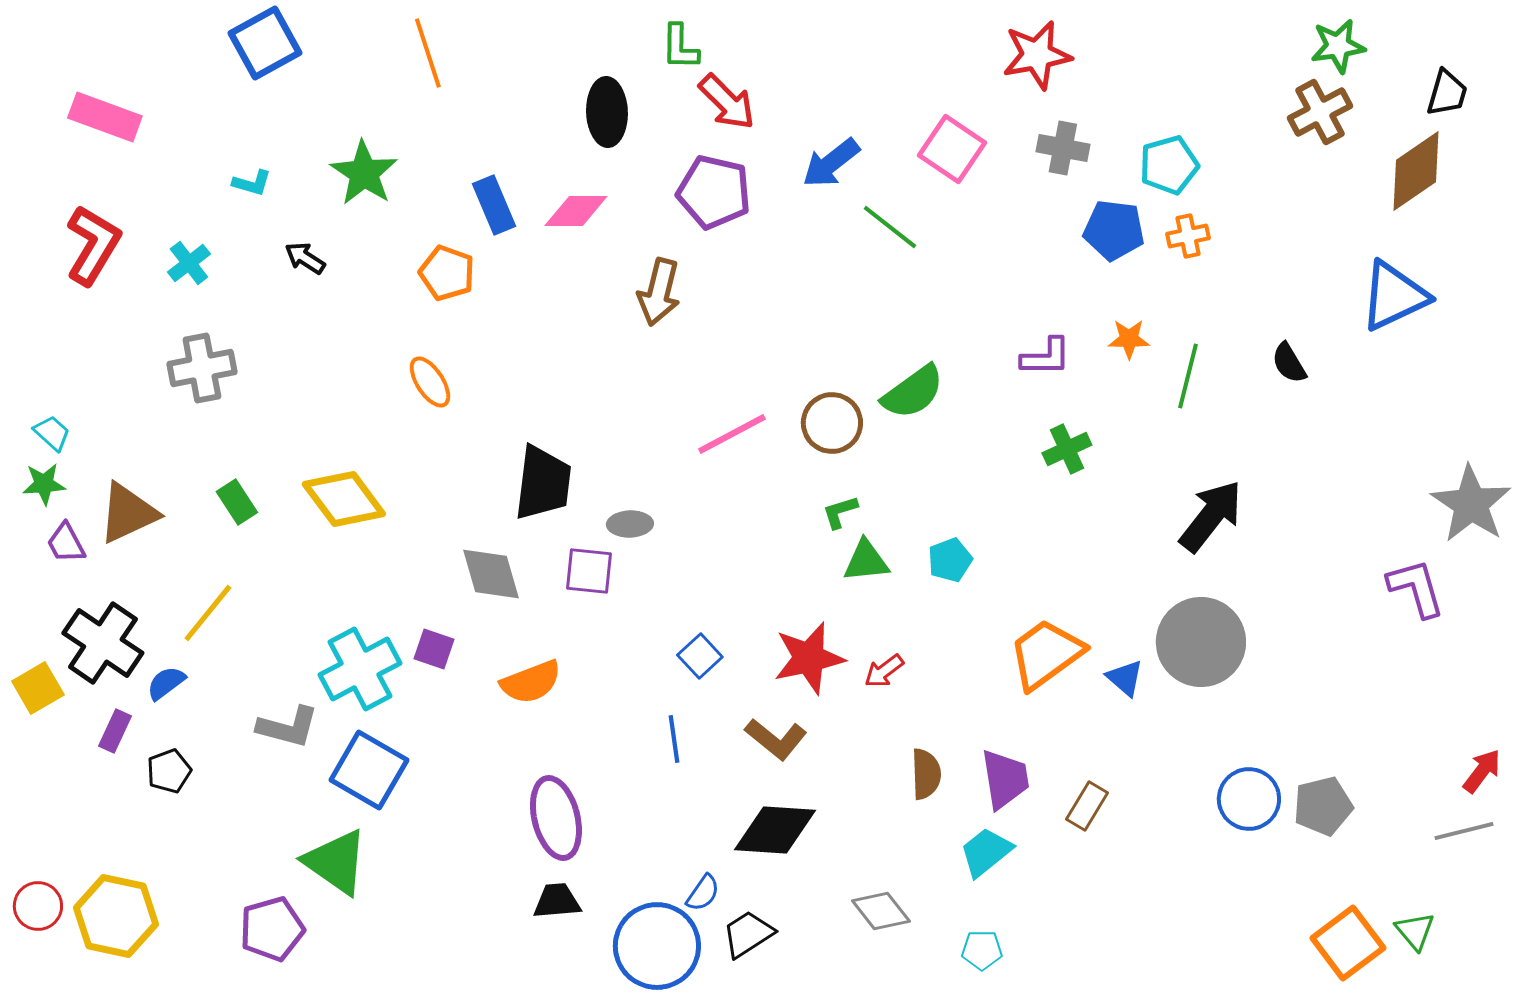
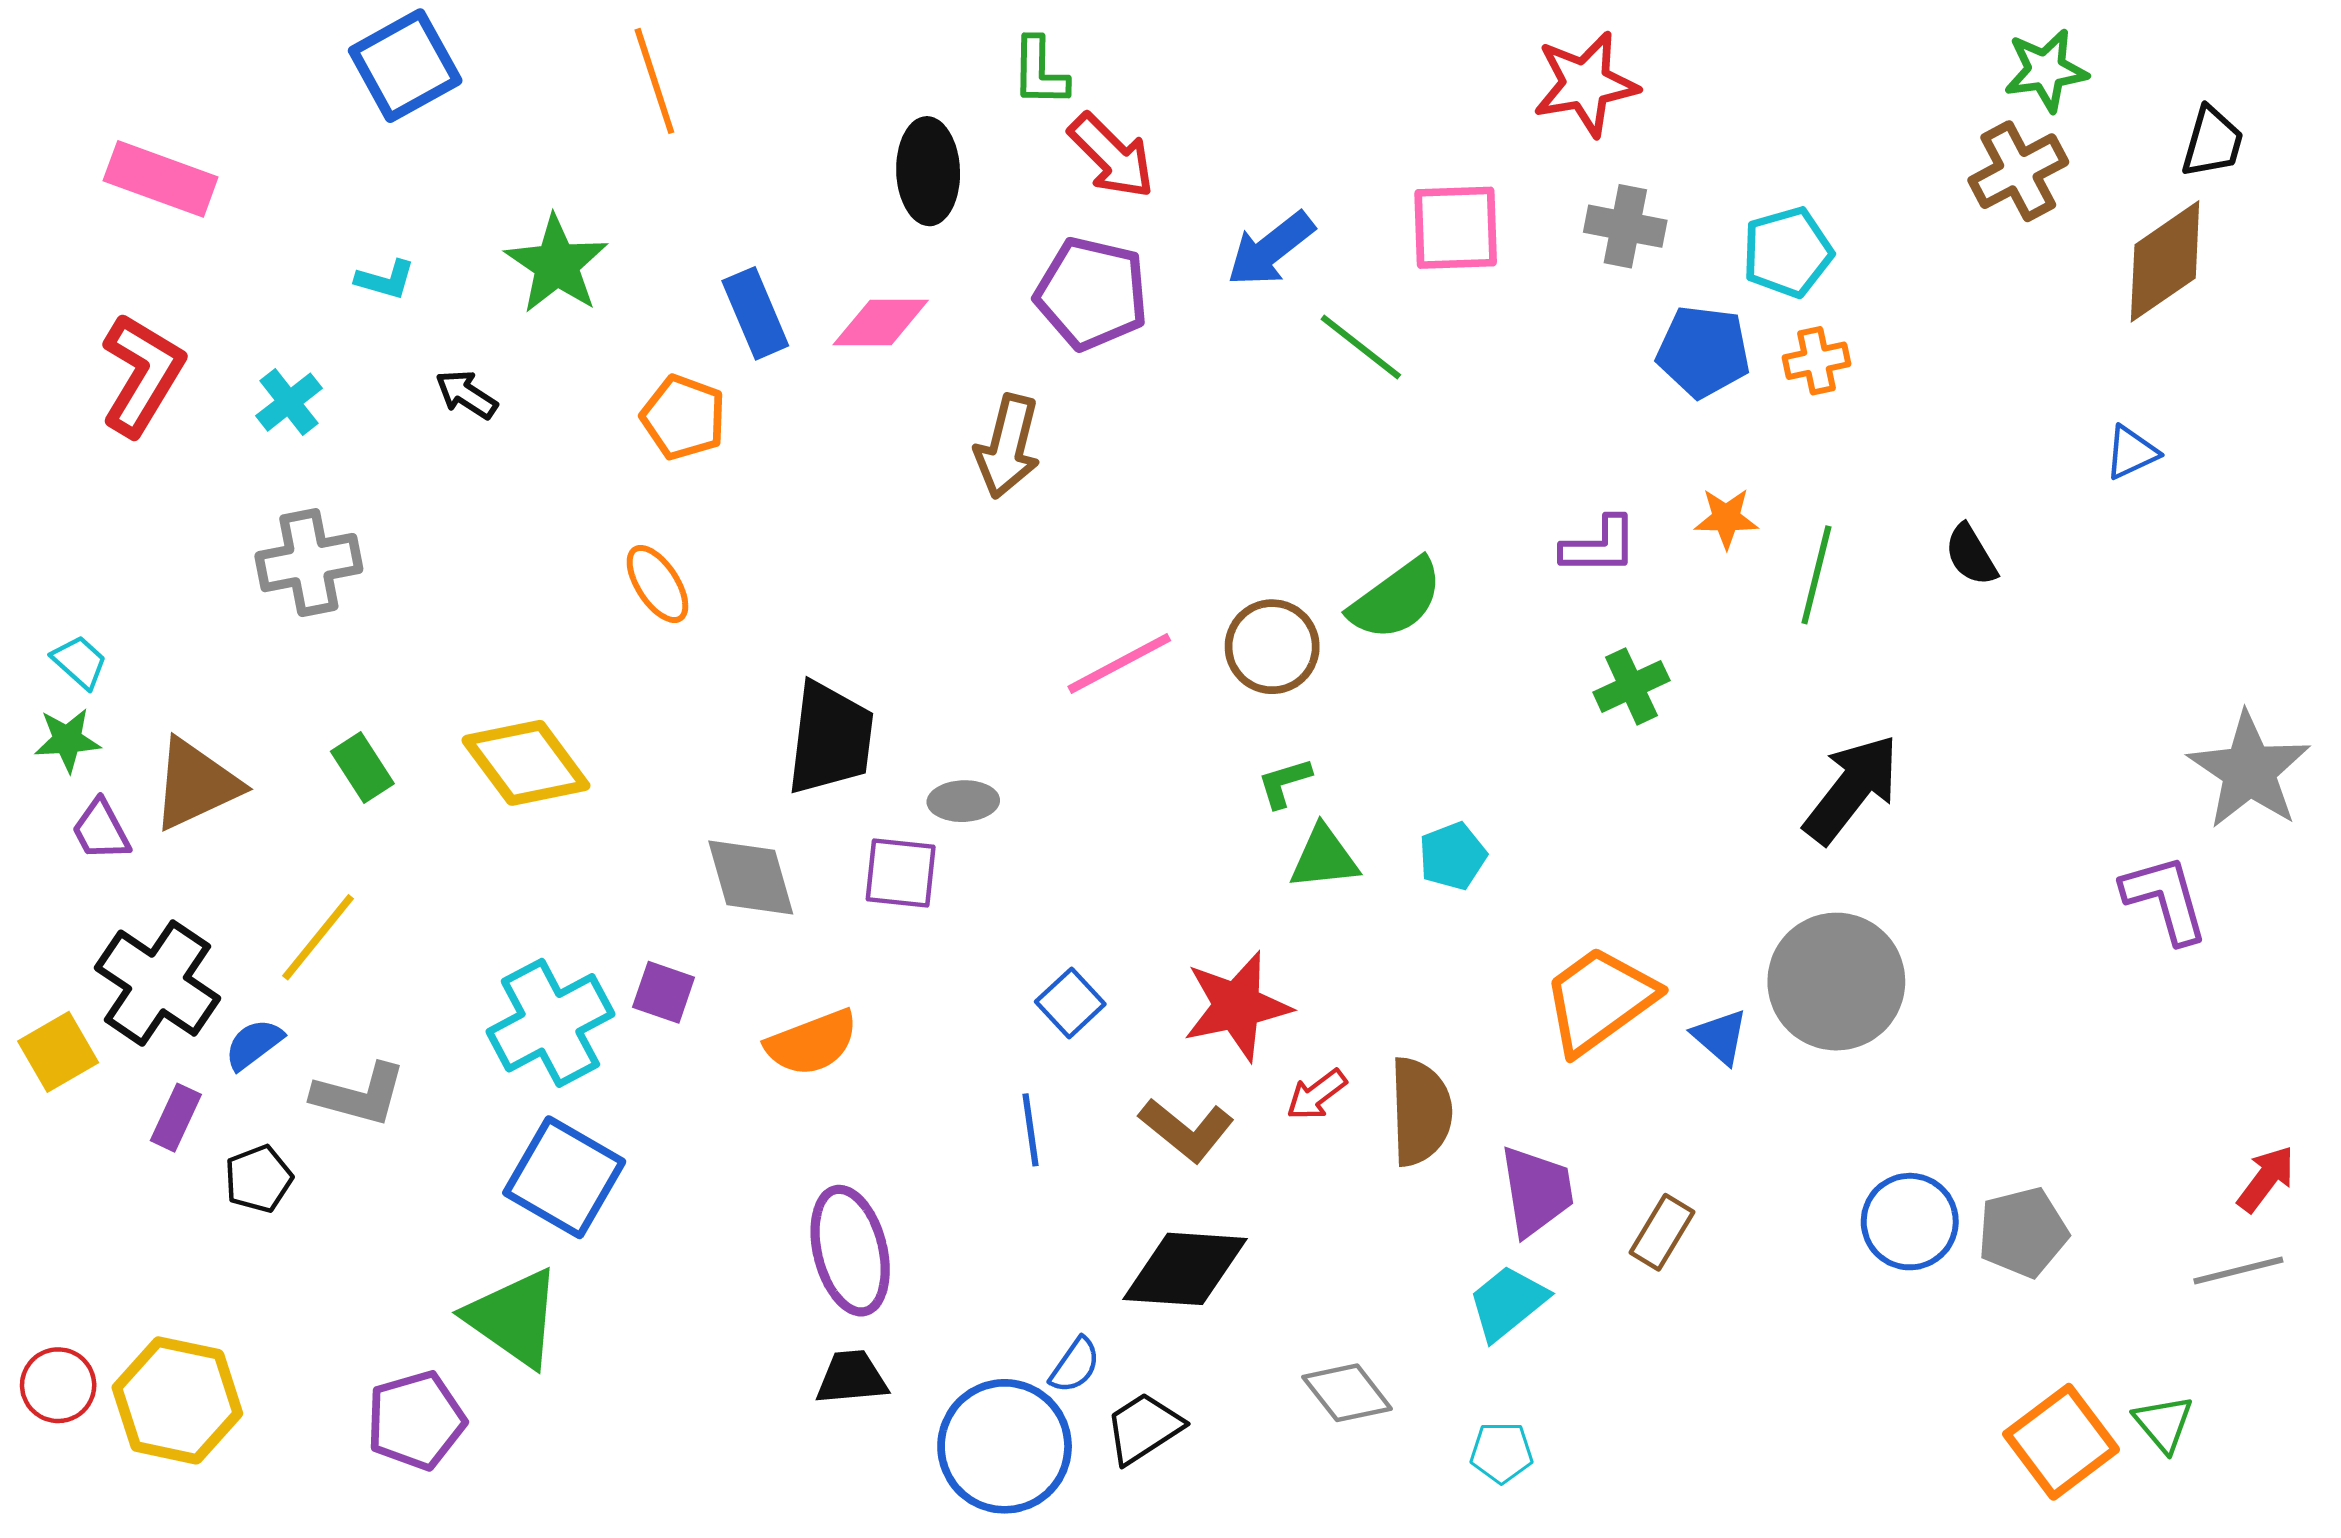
pink square: (952, 149) -> (1456, 228), turned -36
blue triangle: (1394, 296) -> (2131, 452), size x0.5
red arrow: (884, 671) -> (1316, 1095), moved
gray L-shape: (288, 727) -> (359, 1095), moved
brown semicircle: (926, 774) -> (1420, 1111), moved, size x1.4

